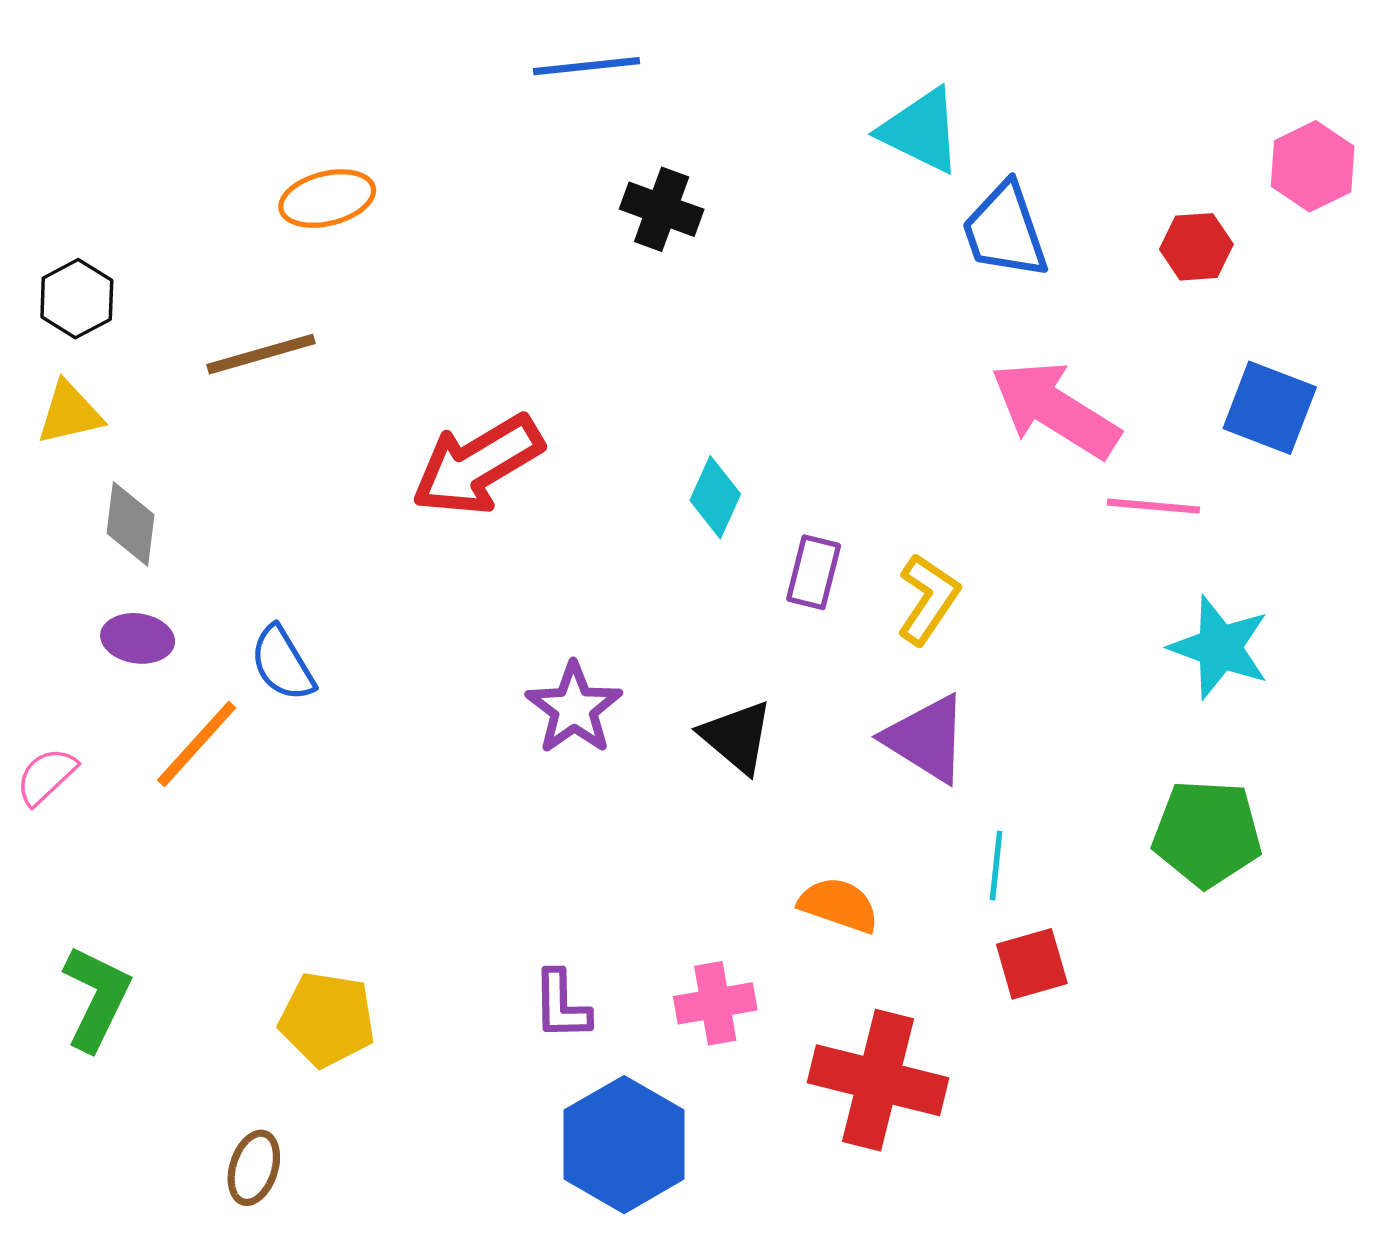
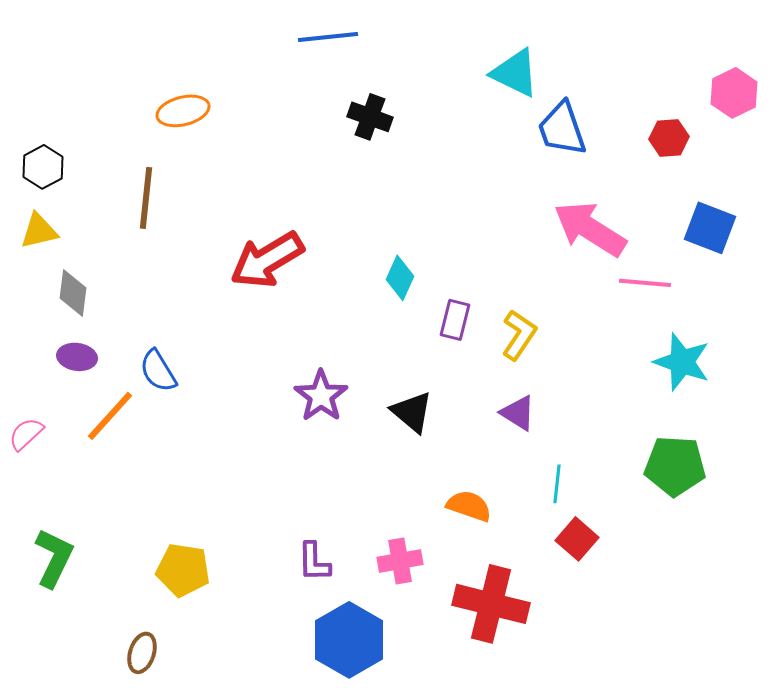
brown line: (261, 354) -> (146, 198), turned -68
purple triangle: (926, 739) -> (518, 413), size x0.7
red square: (1032, 964) -> (577, 539), turned -33

